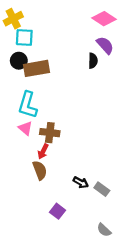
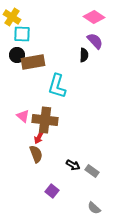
yellow cross: (13, 19) -> (12, 17), turned -30
cyan L-shape: (28, 105) -> (57, 86), moved
brown cross: (50, 133) -> (45, 120), size x1.4

